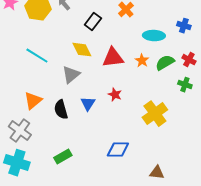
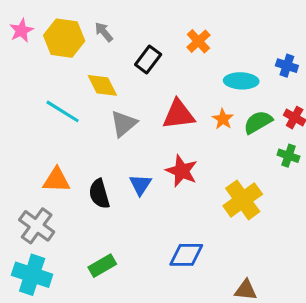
yellow diamond: (82, 50) -> (102, 85), moved
gray triangle: (71, 75) -> (124, 124), moved
red star: (115, 95) -> (182, 171), size x1.5
orange triangle: (33, 101) -> (56, 180), turned 42

